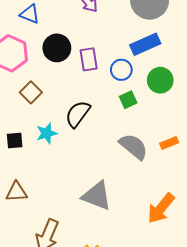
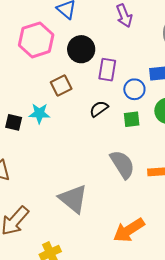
brown square: (31, 92) -> (61, 85), moved
black semicircle: (78, 114) -> (99, 109), moved, size x0.7
cyan star: (47, 133) -> (39, 113), moved

